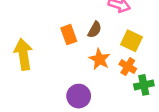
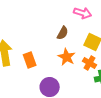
orange rectangle: (69, 35) -> (30, 60), moved

